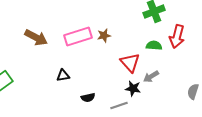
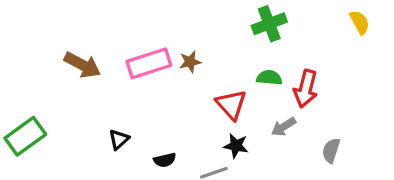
red arrow: (177, 36) -> (306, 89), moved
black triangle: (63, 76) -> (119, 139), moved, turned -32
gray arrow: (151, 76) -> (284, 127), moved

